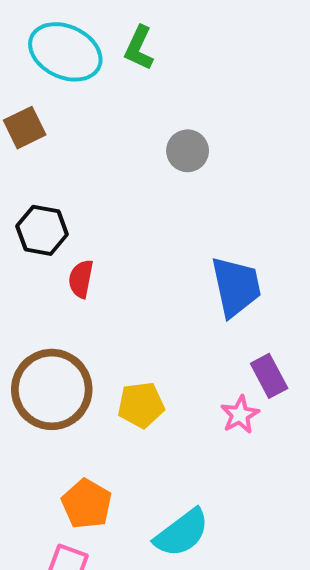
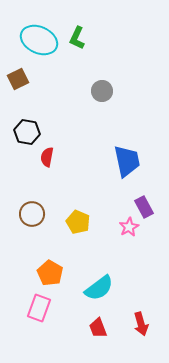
brown circle: (52, 389) -> (32, 214), size x0.6
yellow pentagon: (141, 405) -> (78, 222), turned 30

